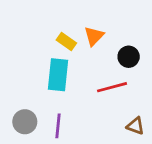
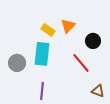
red line: (112, 87) -> (81, 63), turned 65
gray circle: (25, 122) -> (17, 63), moved

